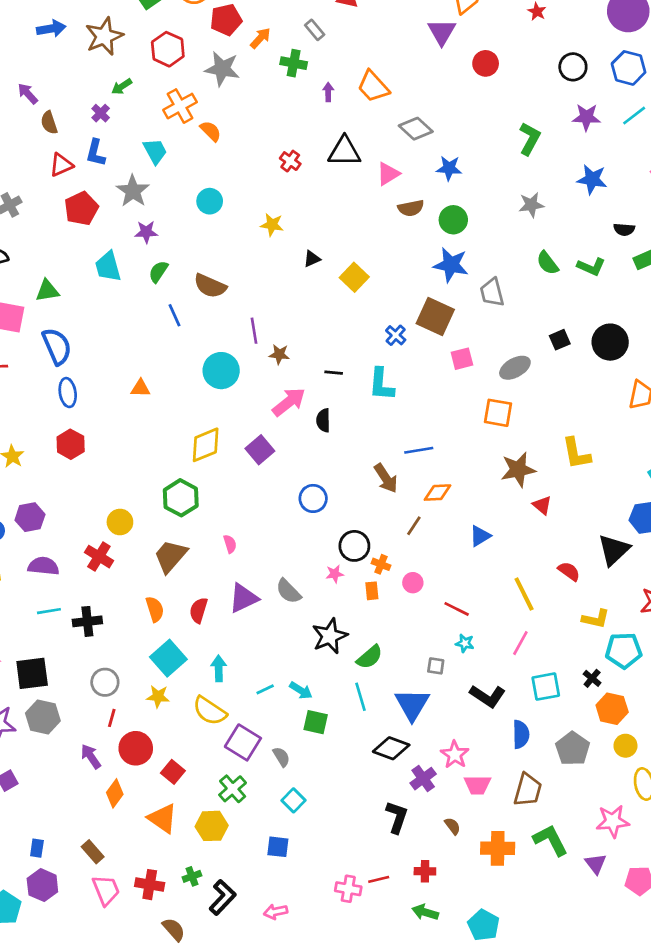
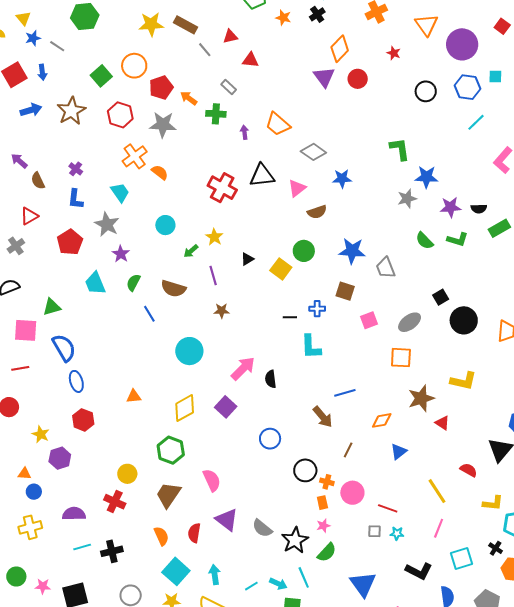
orange arrow: (260, 38) -> (189, 98), turned -90
red circle: (486, 63) -> (358, 79), moved
green arrow: (122, 86) -> (191, 251), moved
purple star: (586, 117) -> (450, 207), moved
green L-shape: (530, 139) -> (400, 149), turned -30
red cross: (290, 161) -> (222, 188), size x1.8
red triangle: (61, 165) -> (29, 216), moved
blue star: (592, 179) -> (426, 177), moved
green circle: (453, 220) -> (304, 251), moved
yellow star: (272, 225) -> (214, 237), turned 30
purple star: (146, 232) -> (121, 254), turned -30
brown square: (435, 316) -> (345, 291), size x0.7
purple line: (254, 331) -> (213, 275), moved
blue cross: (396, 335) -> (317, 309), turned -35
black circle: (610, 342) -> (464, 320), moved
brown star: (279, 354) -> (222, 311), moved
black line: (334, 373) -> (290, 317), moved
orange triangle: (140, 388) -> (134, 396), moved
yellow L-shape: (576, 453) -> (463, 381), turned -60
orange diamond: (438, 493) -> (382, 420), moved
purple hexagon: (30, 517) -> (60, 458), moved
pink semicircle: (230, 544) -> (212, 480), size x1.6
pink star: (335, 574) -> (323, 526), moved
pink circle: (413, 583) -> (352, 493), size x1.5
gray semicircle: (288, 591) -> (262, 528), moved
purple triangle: (243, 598) -> (227, 520), turned -50
gray square: (436, 666) -> (374, 531), moved
cyan line: (360, 697) -> (304, 577), moved

